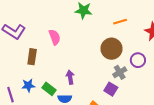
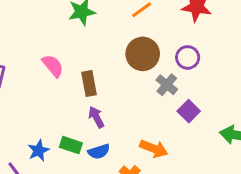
brown rectangle: (32, 57) -> (89, 83), moved
purple square: (111, 89) -> (189, 111), moved, turned 32

